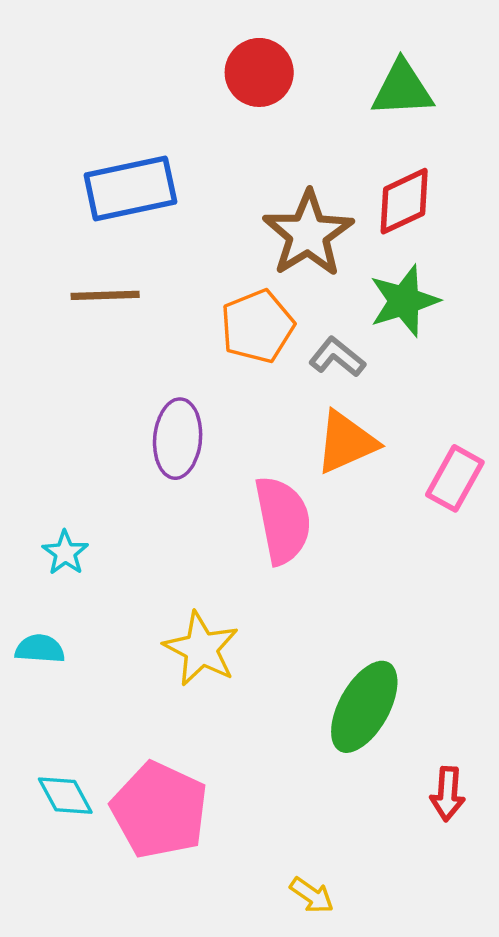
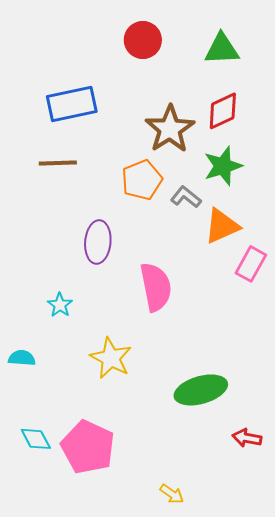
orange triangle: (346, 442) -> (222, 226), moved
cyan star: (65, 553) -> (60, 305), moved
green ellipse: (364, 707) -> (201, 390), turned 45
red arrow: (448, 794) -> (247, 438), turned 96

